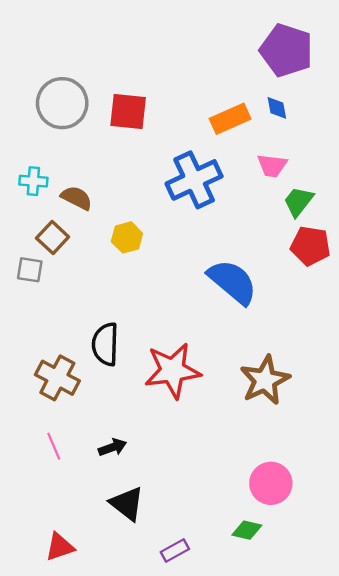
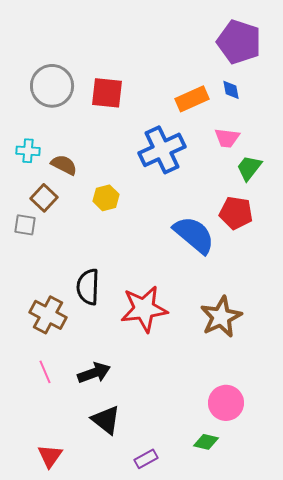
red pentagon: (310, 246) -> (236, 213), moved
black arrow: (113, 447) -> (94, 373), size x1.4
red triangle: (60, 547) -> (50, 456), turned -36

